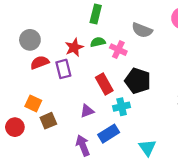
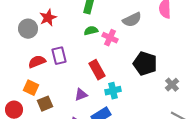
gray semicircle: (142, 30) -> (132, 20), turned -48
red star: (74, 47) -> (48, 18), moved
red semicircle: (40, 62) -> (37, 62), moved
black pentagon: (138, 81) -> (145, 64), moved

